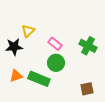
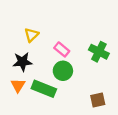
black star: (14, 47) -> (22, 62), moved
orange triangle: (16, 76) -> (18, 85), turned -40

